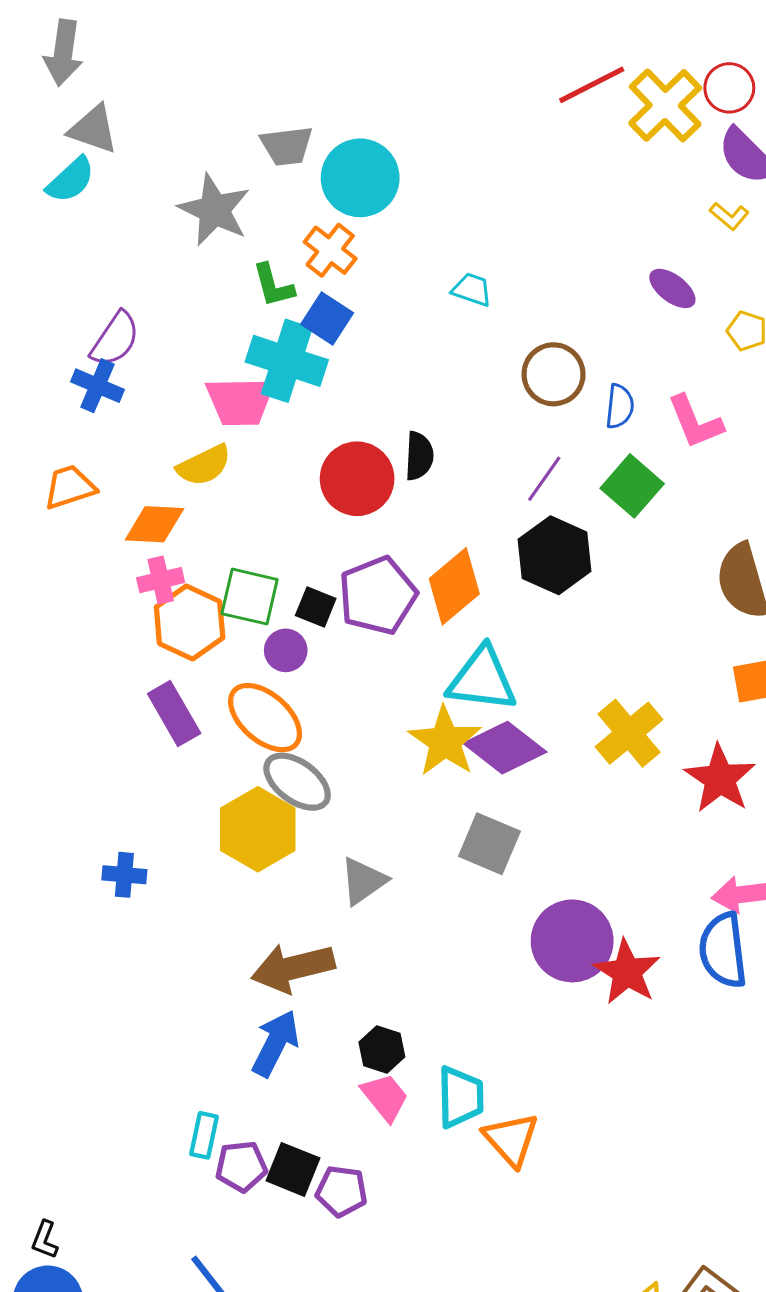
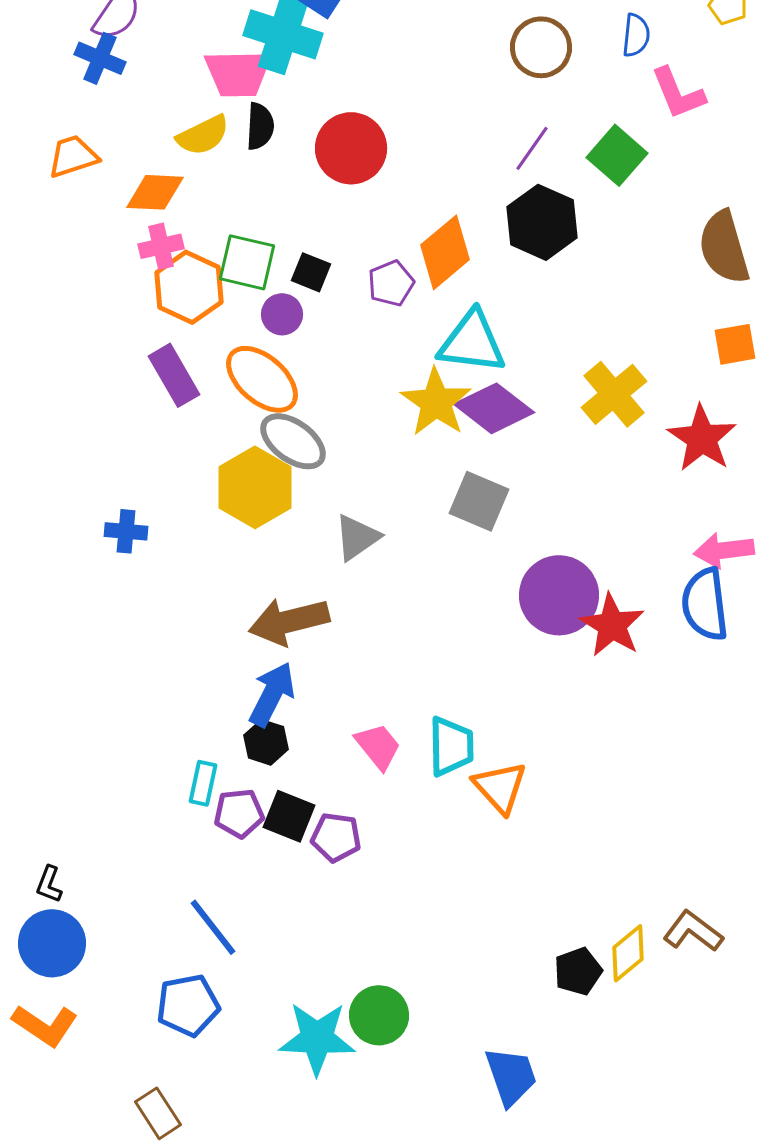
blue semicircle: (620, 406) -> (636, 35), moved
black semicircle: (419, 456) -> (260, 126), moved
purple pentagon: (378, 596) -> (391, 283), moved, size x0.6
black hexagon: (382, 1050) -> (266, 742), moved

